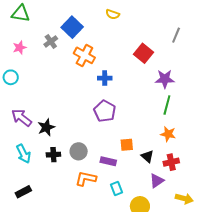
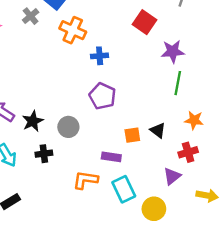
orange star: (168, 134) -> (194, 120), moved
gray circle: (79, 151) -> (68, 127), moved
black triangle: (147, 156) -> (158, 130), moved
cyan rectangle: (116, 188) -> (124, 189), size x1.5

